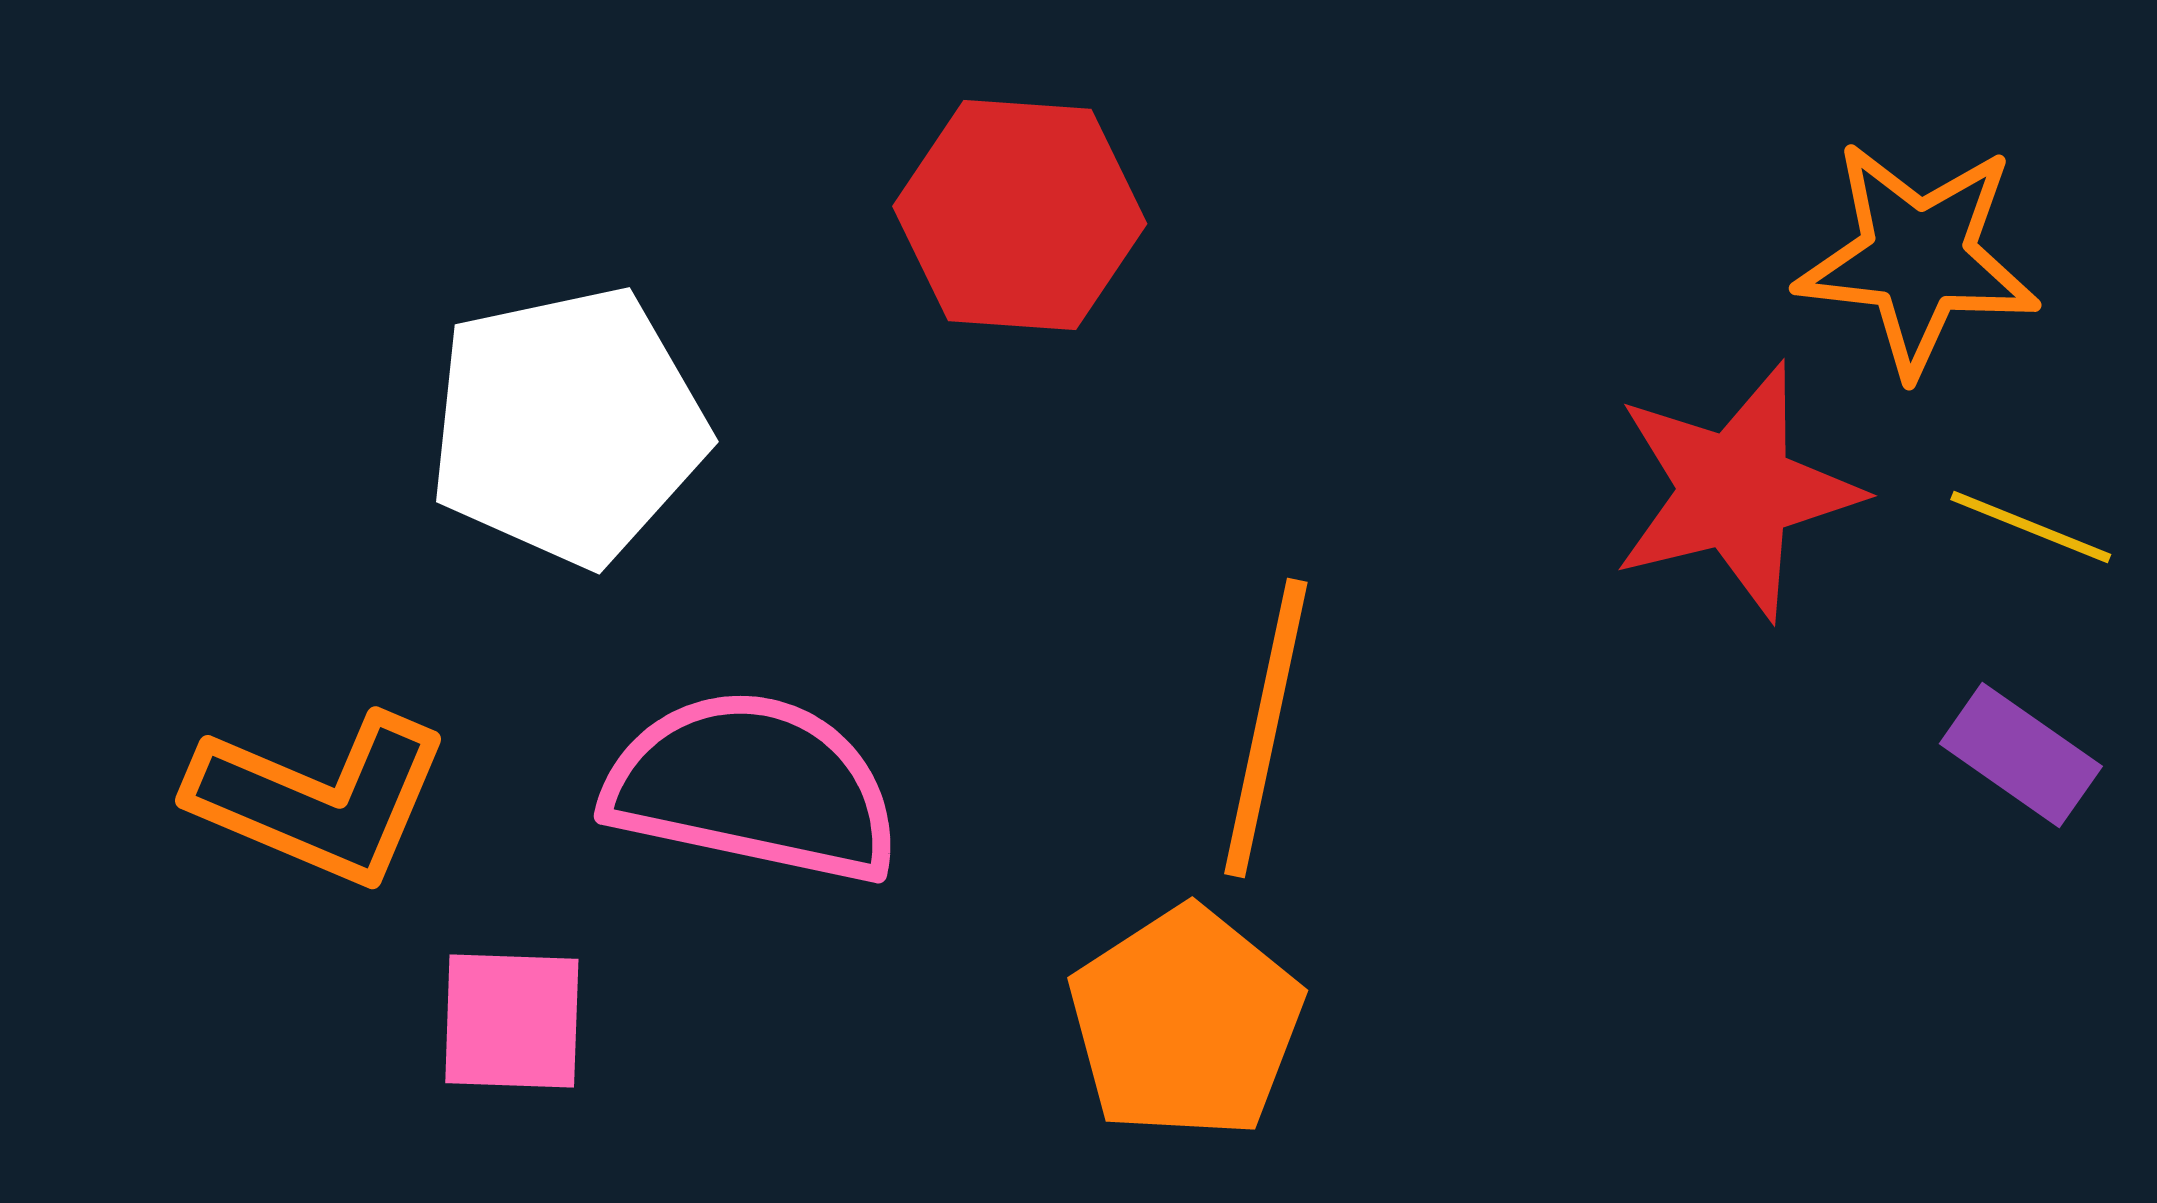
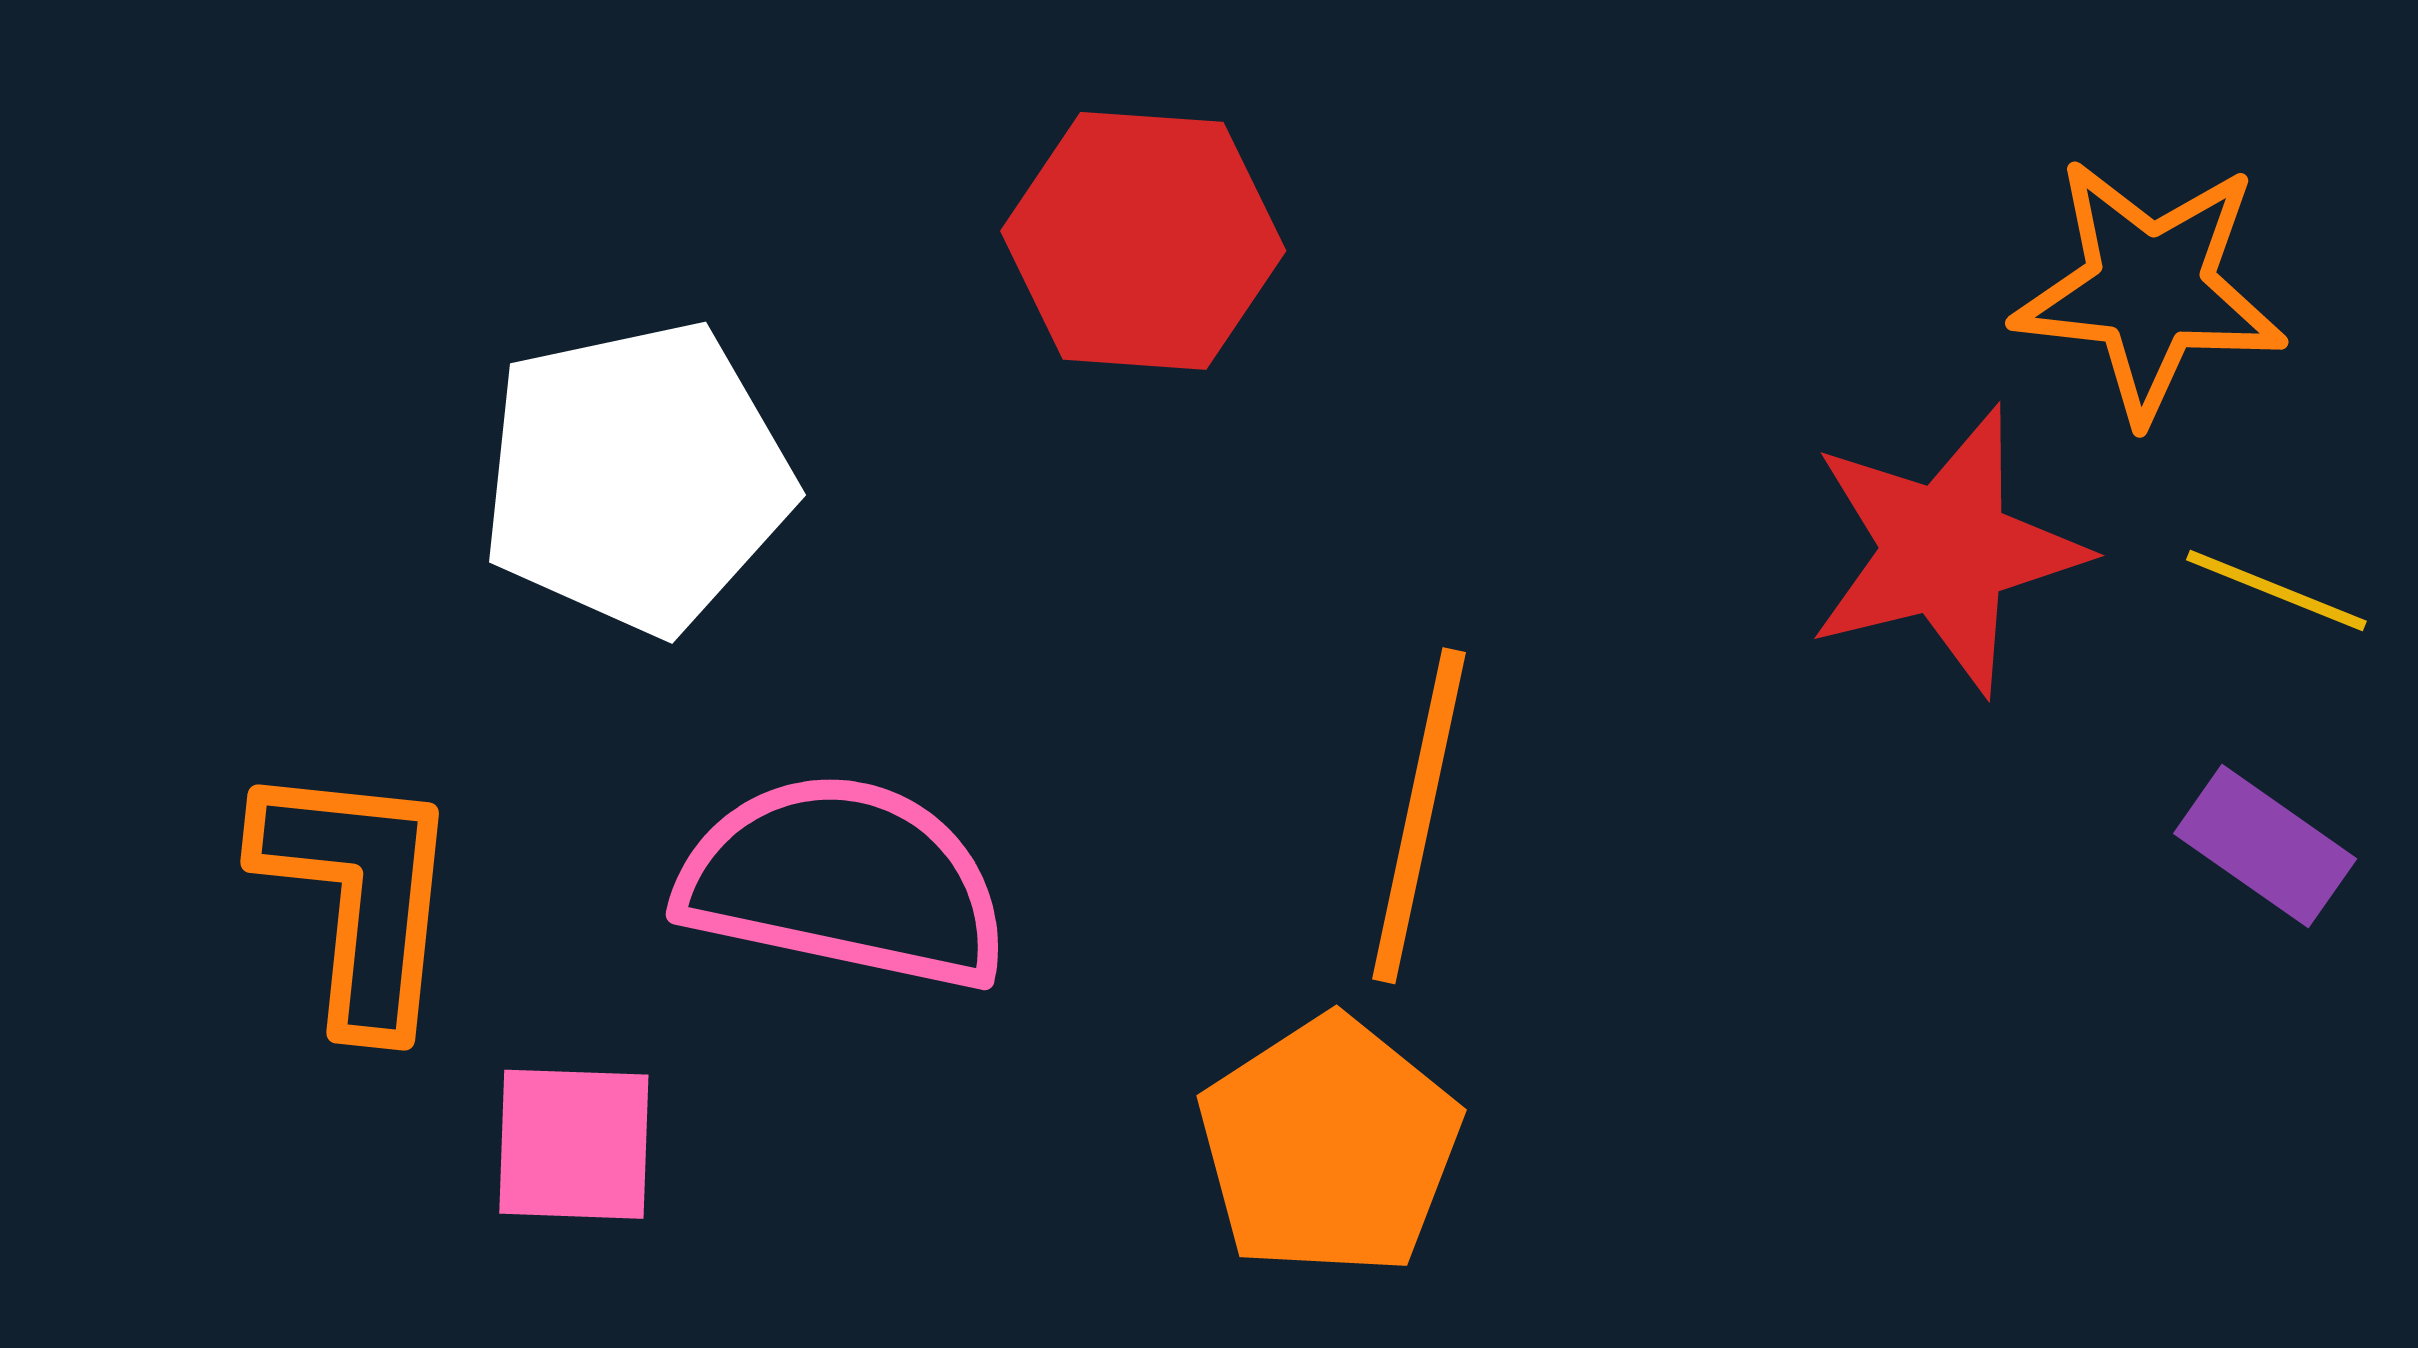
orange L-shape: (320, 799) -> (359, 895), turned -107

